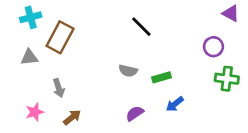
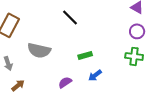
purple circle: (213, 47) -> (137, 31), moved
gray semicircle: (128, 71) -> (39, 50), moved, size x1.6

